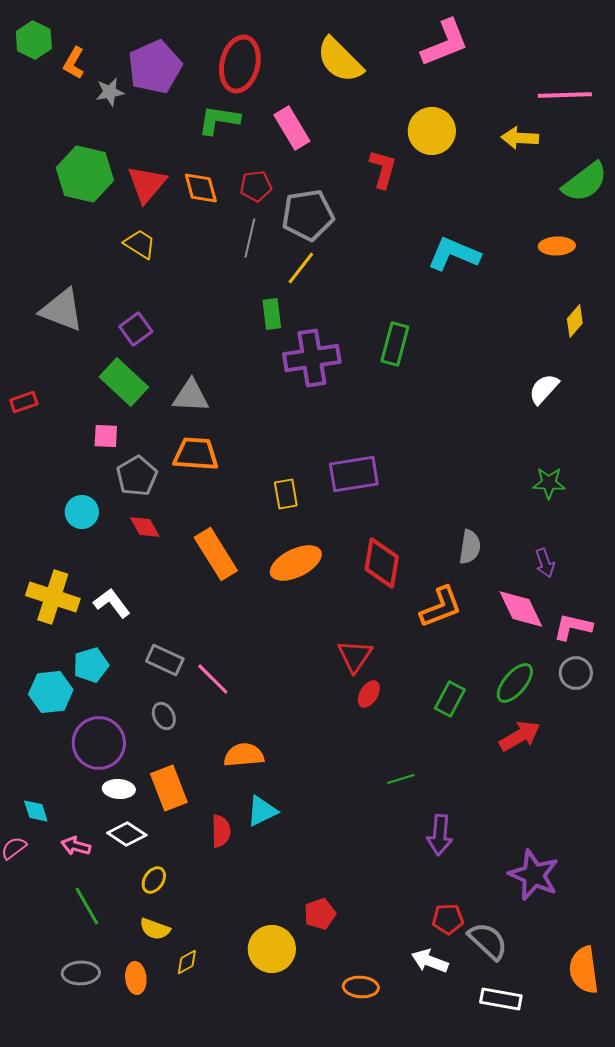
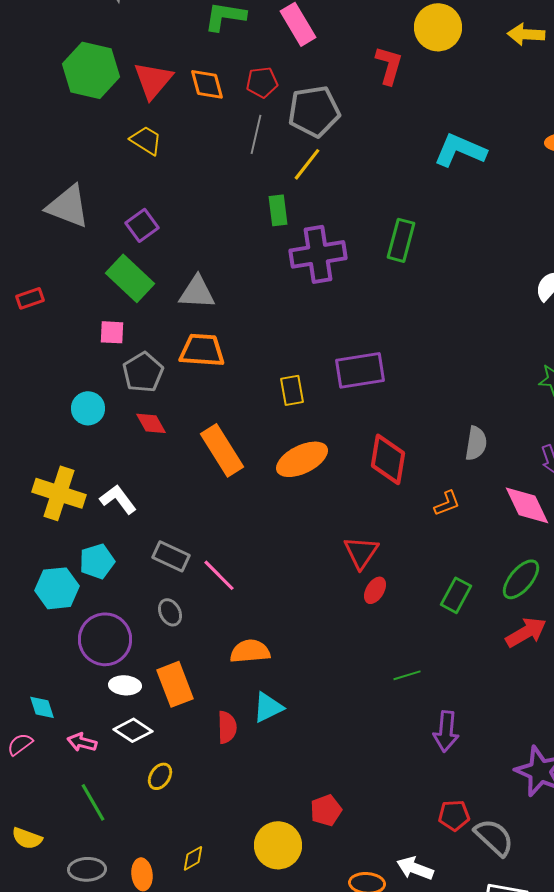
orange L-shape: (441, 607) -> (447, 503), size x0.6
yellow semicircle: (155, 929) -> (27, 838), moved
white arrow: (430, 961) -> (415, 868), moved

